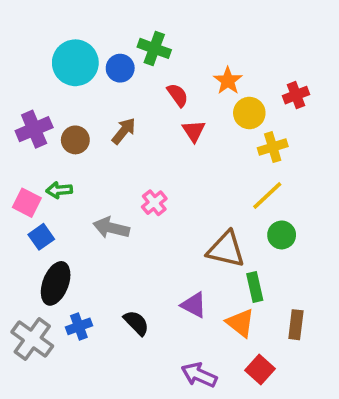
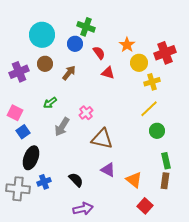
blue circle: (120, 68) -> (75, 44), moved
red cross: (296, 95) -> (165, 53), size x1.5
red triangle: (194, 131) -> (108, 73), turned -40
brown circle: (75, 140) -> (45, 64), moved
green arrow: (59, 190) -> (50, 103), moved, turned -32
gray arrow: (111, 228) -> (62, 127), turned -72
brown triangle: (226, 249) -> (102, 139), moved
green rectangle: (255, 287) -> (166, 161), moved
gray cross: (32, 339) -> (18, 189), turned -30
purple arrow: (199, 375) -> (83, 209), moved, turned 144

